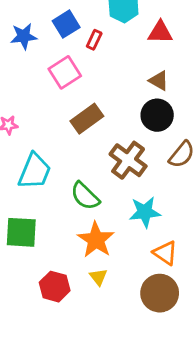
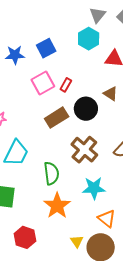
red rectangle: (94, 40) -> (66, 85), moved
black circle: (157, 115) -> (86, 109), moved
green semicircle: (85, 196) -> (51, 173), turned -145
yellow triangle: (98, 277) -> (77, 241), moved

